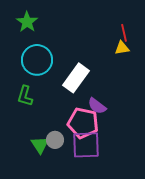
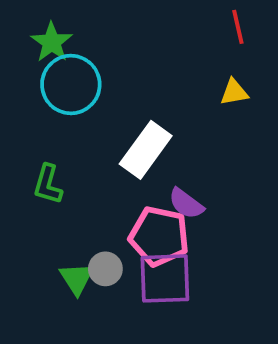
red line: (124, 33) -> (238, 27), moved
cyan circle: (37, 60) -> (71, 85), moved

